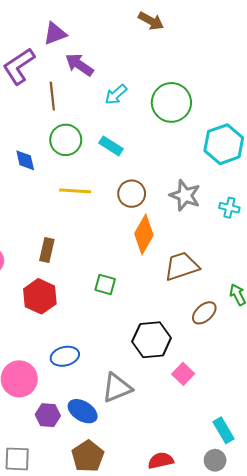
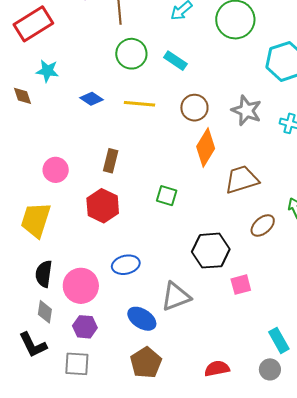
blue diamond: (25, 160) -> (91, 99), moved, turned -45
pink square: (183, 374) -> (241, 285), turned 30
purple hexagon: (48, 415) -> (85, 327), moved

